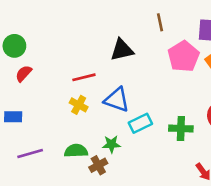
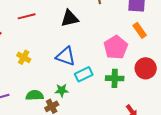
pink pentagon: (184, 56) -> (116, 47), moved
red line: (84, 77) -> (27, 16), moved
yellow cross: (79, 105) -> (24, 57), moved

